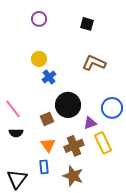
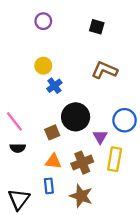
purple triangle: (90, 123) -> (100, 137), turned -40
yellow rectangle: (103, 143) -> (115, 159), turned 35
orange triangle: (48, 145) -> (53, 161), turned -49

